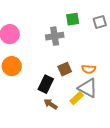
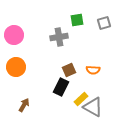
black rectangle: (46, 84) -> (61, 87), moved
gray triangle: (88, 88) -> (93, 107), moved
brown arrow: (51, 104) -> (24, 105), moved, turned 88

